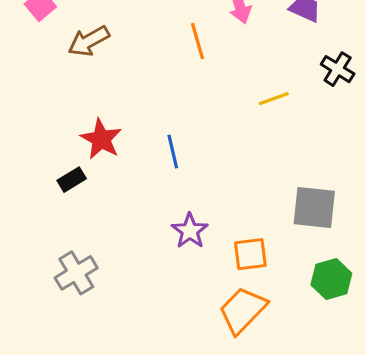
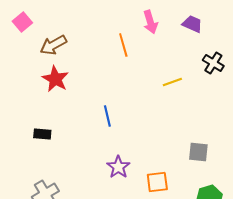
red star: (101, 139) -> (55, 79), moved
black rectangle: (72, 180) -> (42, 134), turned 36
gray square: (314, 208) -> (198, 152), size x0.7

